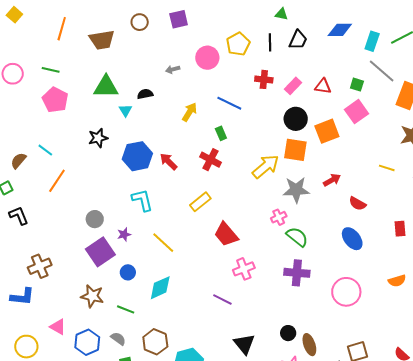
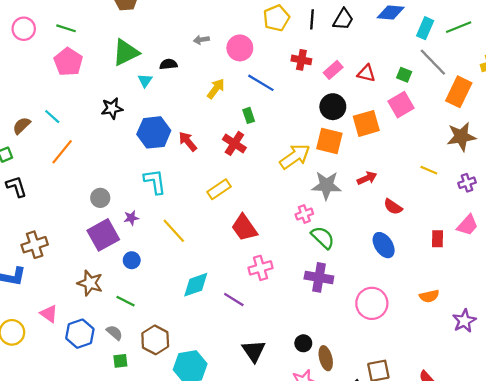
pink circle: (207, 58) -> (240, 48), moved
green triangle: (106, 87) -> (126, 52), turned -32
cyan diamond: (160, 288) -> (196, 285), moved

